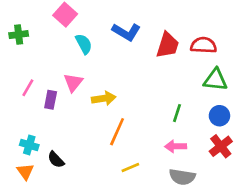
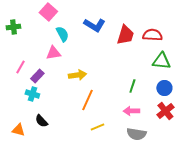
pink triangle: (73, 82) -> (53, 53), moved, turned 42
purple rectangle: (51, 100) -> (37, 76), turned 32
cyan cross: (29, 145) -> (32, 94), moved
orange triangle: (25, 172) -> (18, 130), turned -40

